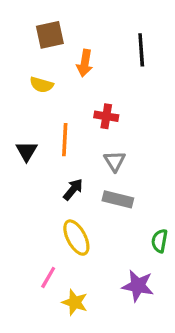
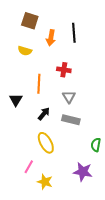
brown square: (50, 35) -> (30, 21), turned 30
black line: (141, 50) -> (74, 33), moved
black triangle: (27, 151) -> (16, 100), moved

